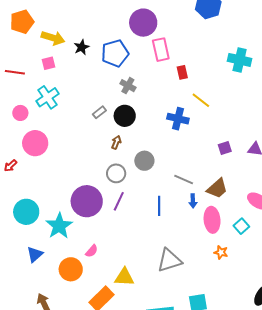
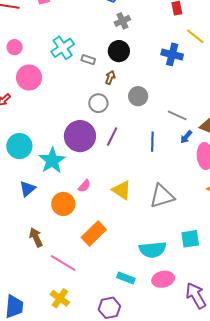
gray cross: (128, 86) -> (122, 21), turned 35
cyan cross: (47, 97) -> (63, 48), moved
gray rectangle: (99, 112) -> (88, 60), moved, turned 56
gray circle: (116, 173) -> (98, 103), moved
blue arrow: (193, 201) -> (186, 137), turned 40
yellow triangle: (124, 277) -> (122, 190), moved, turned 30

